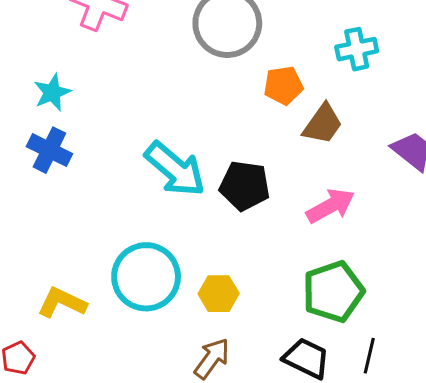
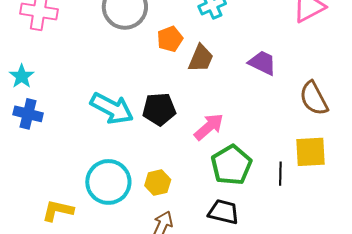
pink arrow: (330, 206) -> (209, 127), moved
black line: (369, 356) -> (280, 174), moved

